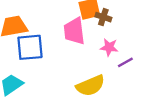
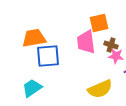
brown cross: (103, 17) -> (111, 45), moved

